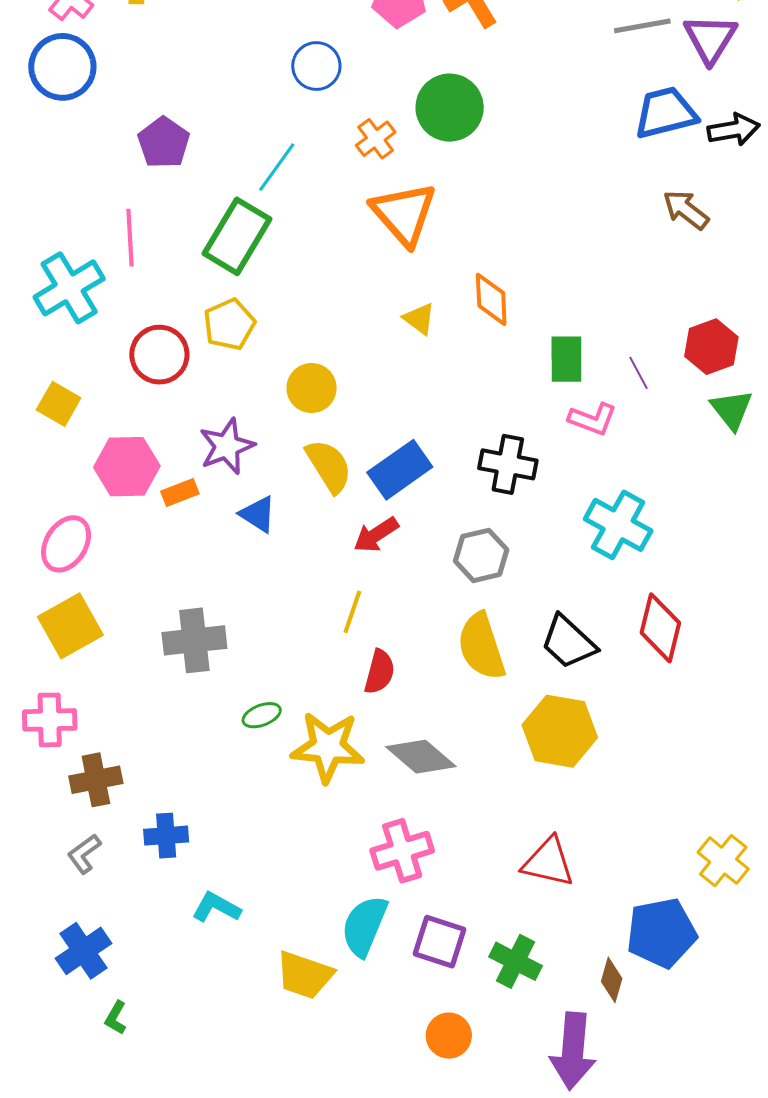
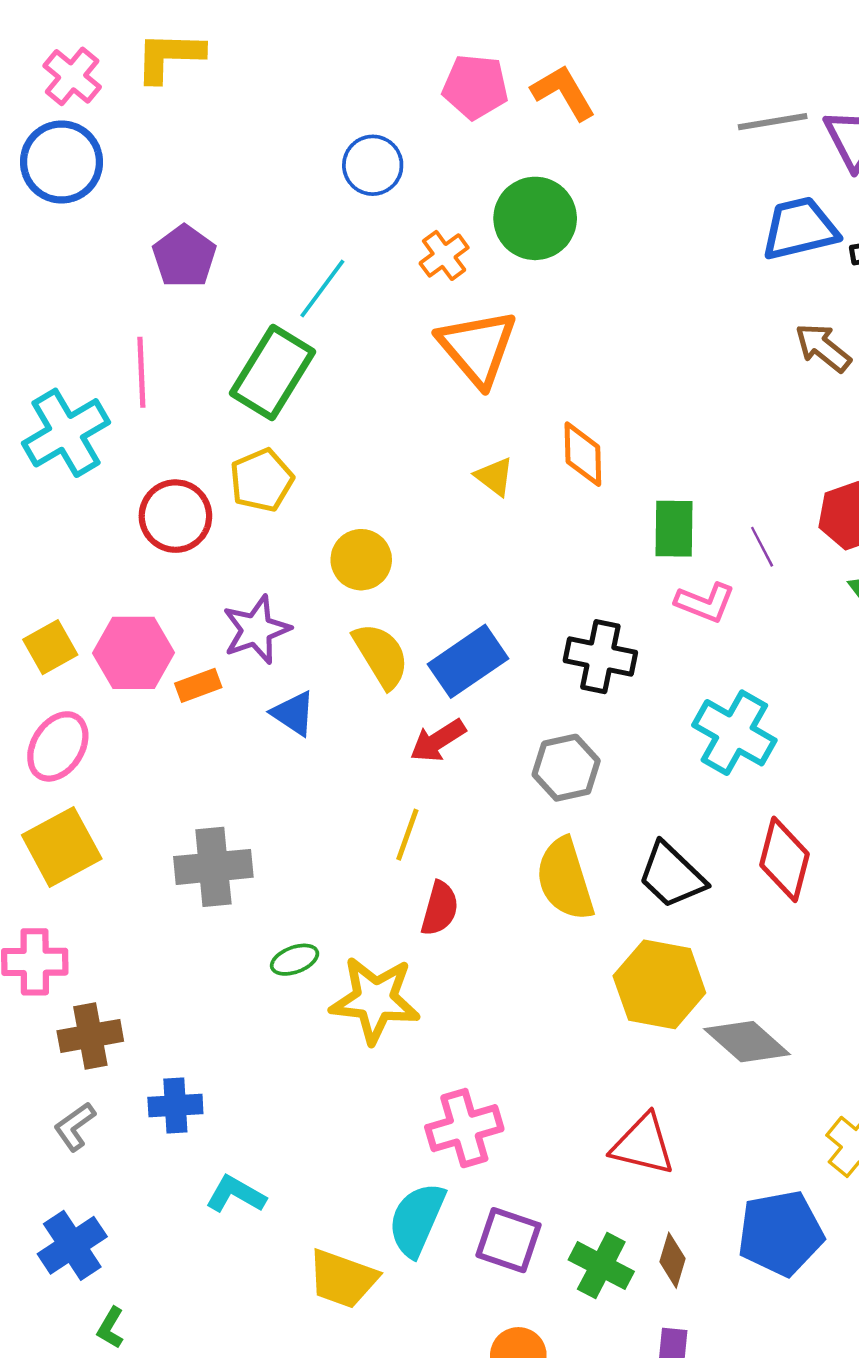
yellow square: (59, 404) -> (50, 647), moved, turned 30
gray diamond: (421, 757) -> (747, 1042), moved
brown diamond: (612, 980) -> (672, 1260), moved

